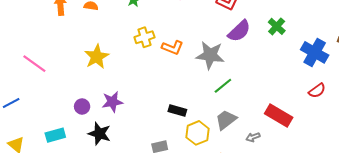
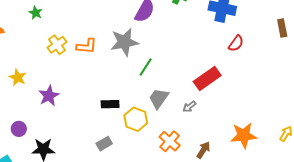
yellow star: (97, 57) -> (18, 77), size x0.7
purple star: (112, 102) -> (49, 96), moved
red rectangle: (279, 115) -> (207, 78), turned -48

